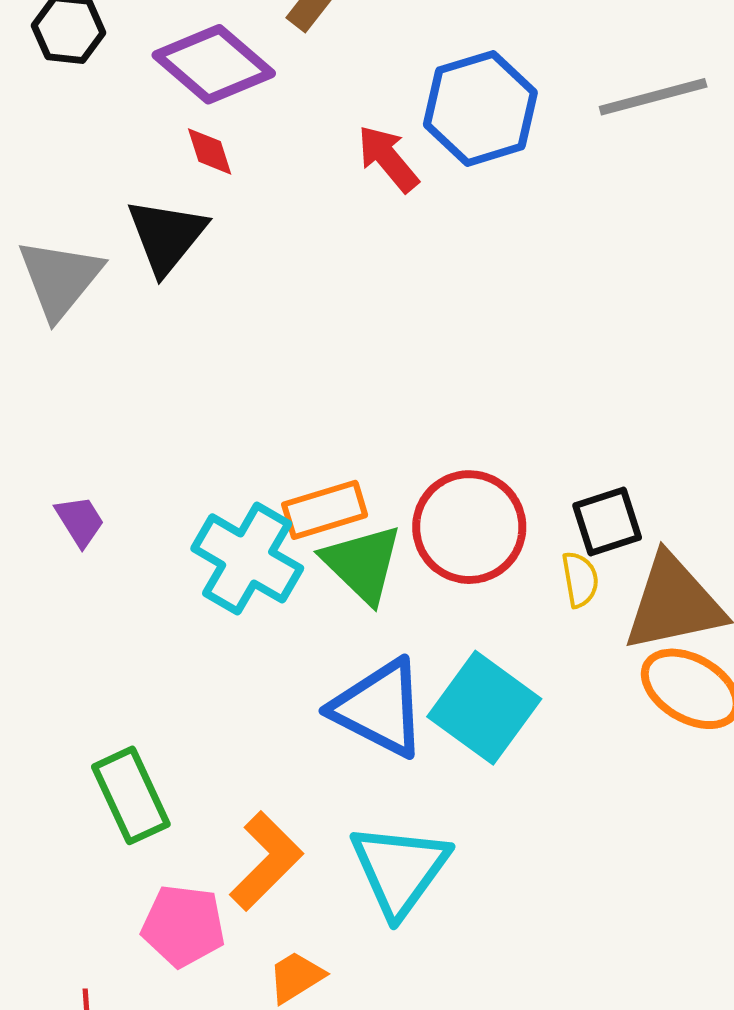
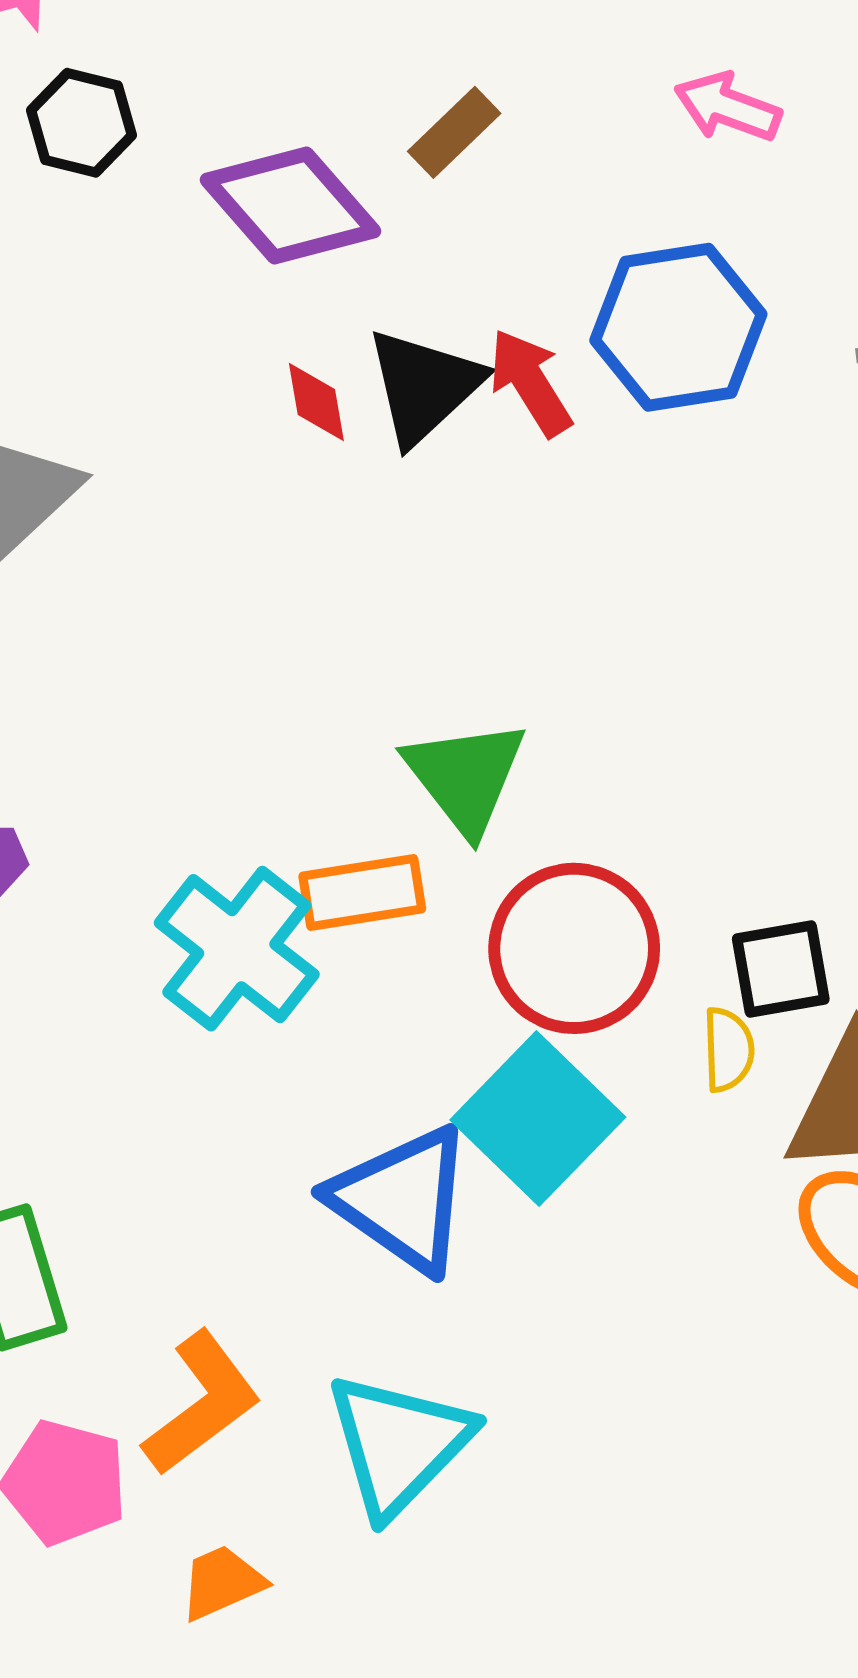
red diamond: (210, 151) -> (316, 402), moved
black triangle: (166, 236) -> (424, 386), moved
green triangle: (362, 564) -> (465, 776), moved
cyan square: (484, 708) -> (538, 1119), moved

